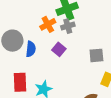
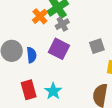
orange cross: (48, 24) -> (40, 16), moved
purple square: (59, 49) -> (59, 49), size x1.5

